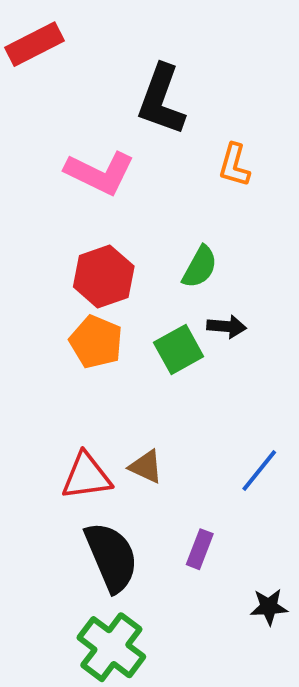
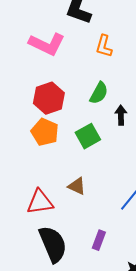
orange L-shape: (234, 165) -> (104, 46), moved
black arrow: (227, 326) -> (121, 115), moved, turned -96
brown triangle: (146, 467) -> (77, 186), moved

